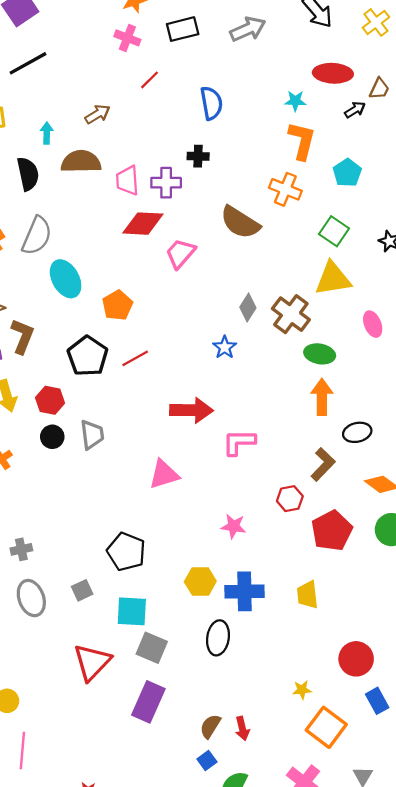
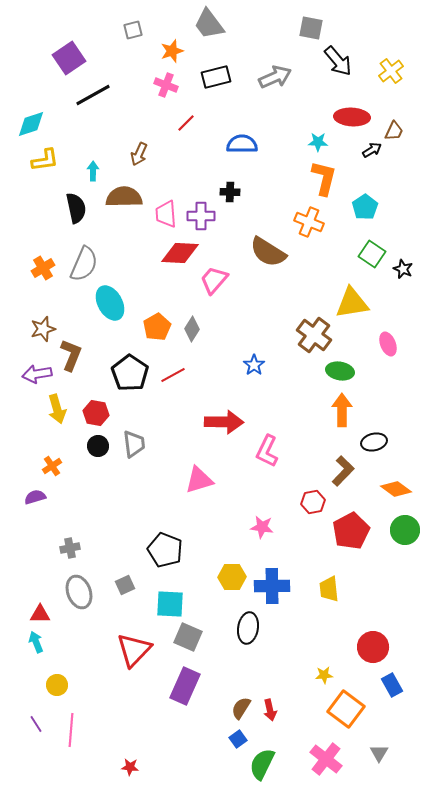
black line: (28, 63) -> (93, 95), moved
blue semicircle: (211, 103) -> (242, 144), turned -80
brown arrow: (98, 114) -> (139, 154), turned 145
green square: (334, 231) -> (372, 254), moved
gray diamond: (248, 308) -> (192, 329), moved
pink L-shape: (239, 442) -> (267, 451), turned -64

